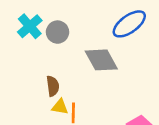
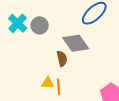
brown semicircle: (53, 86) -> (62, 59), moved

